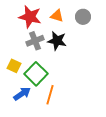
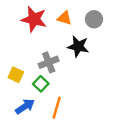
gray cross: (35, 41) -> (49, 62), moved
black star: (57, 41) -> (78, 46), moved
green square: (36, 74) -> (41, 84), size x0.6

